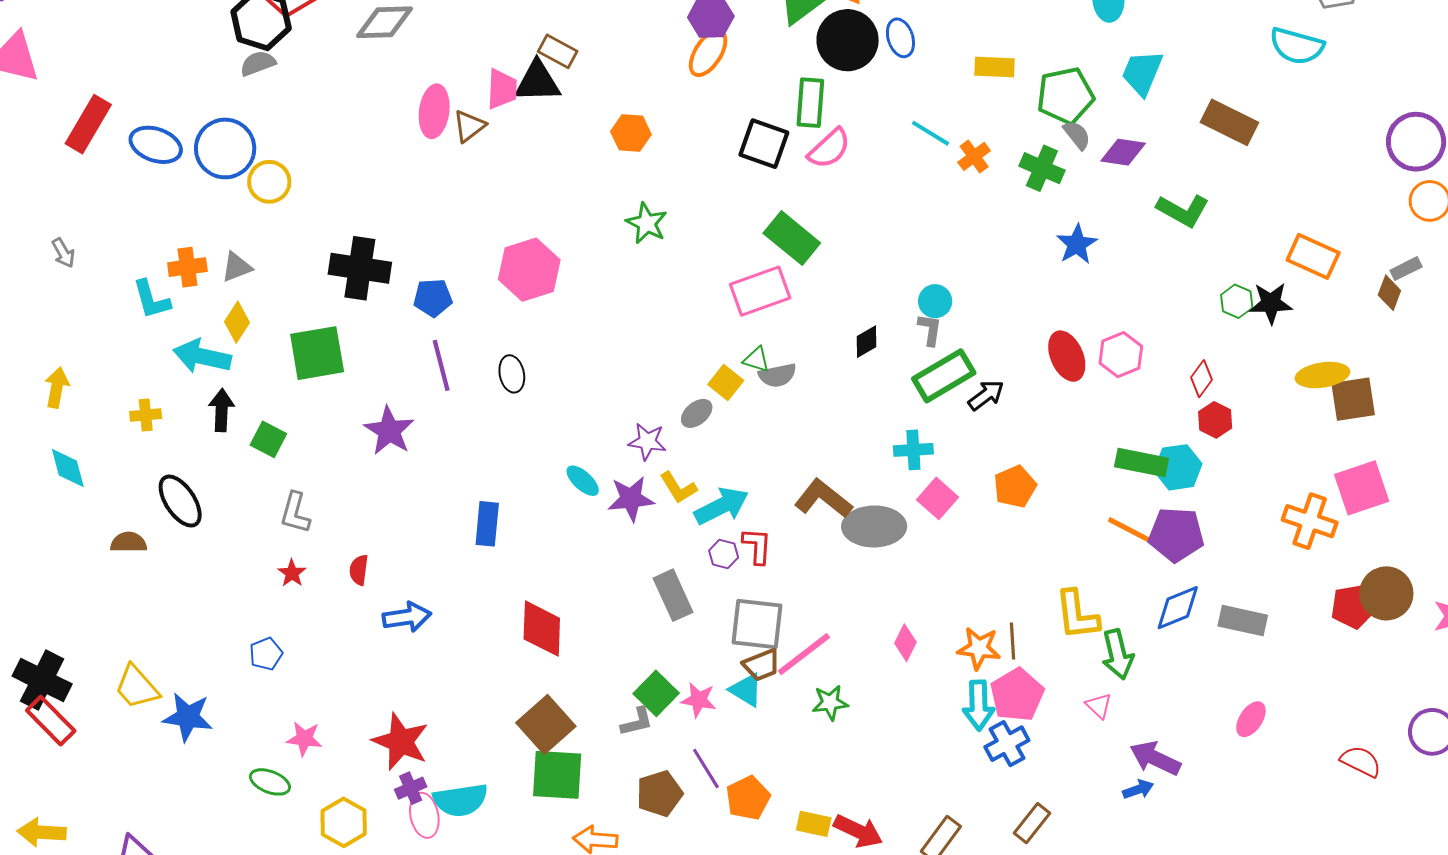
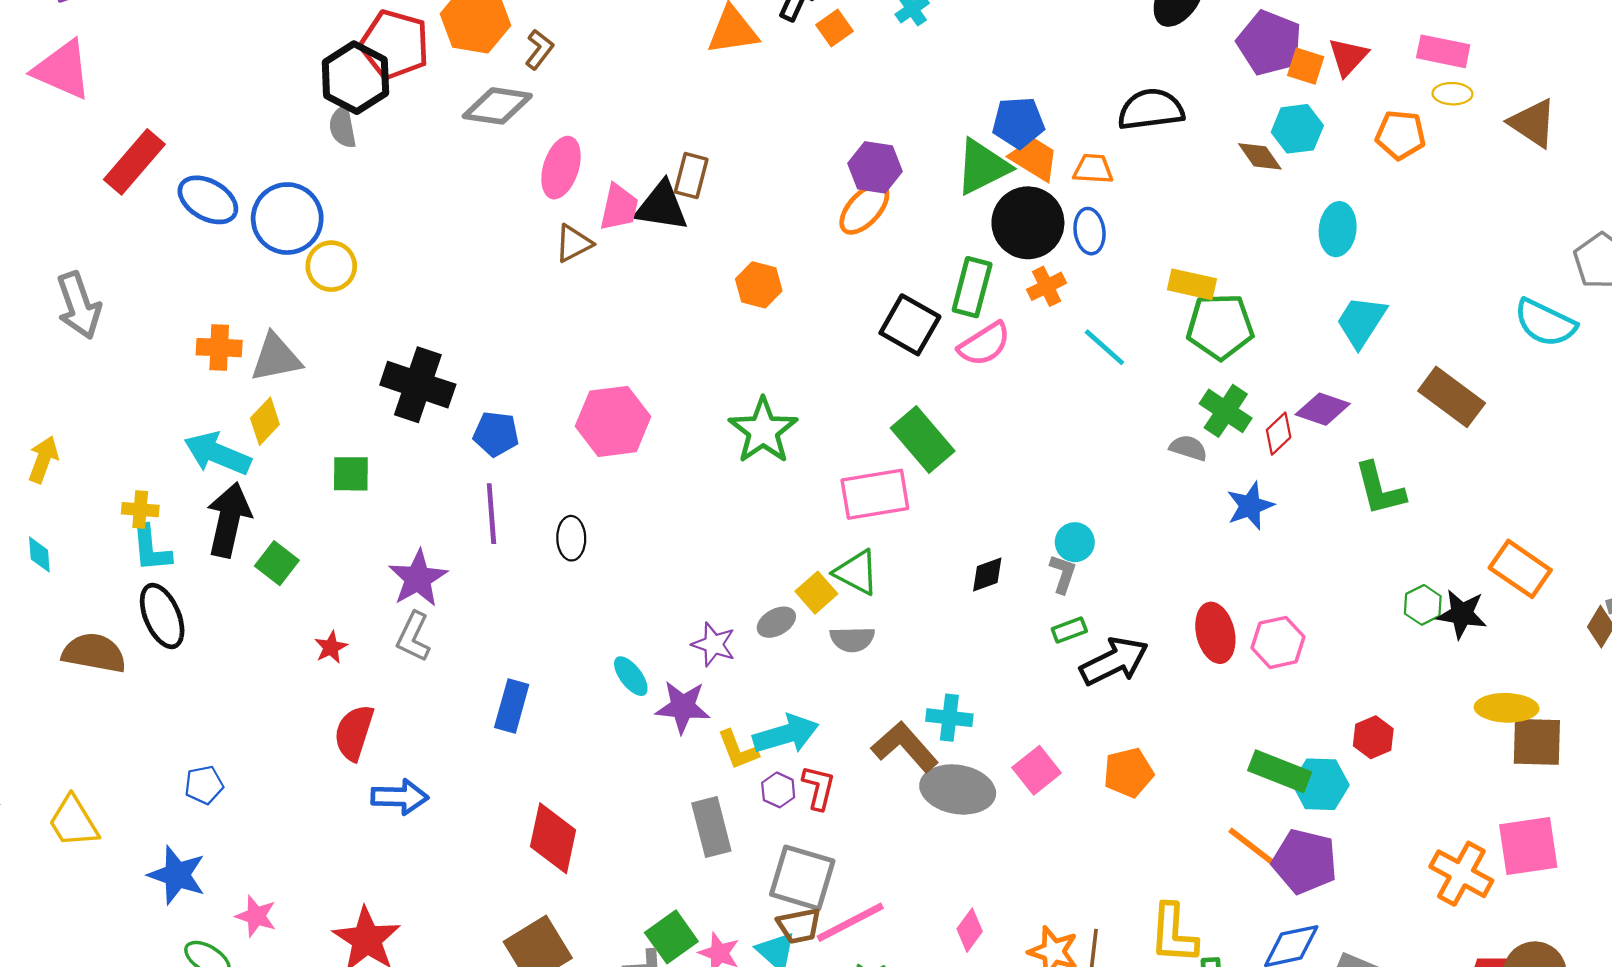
brown rectangle: (558, 51) -> (691, 176), turned 66
gray semicircle: (258, 63) -> (343, 127), turned -90
green pentagon: (1065, 96) -> (1220, 326), moved
pink ellipse: (434, 111) -> (561, 168), moved
gray semicircle: (1077, 135) -> (1188, 448), moved, turned -44
orange cross: (974, 156) -> (1047, 286), moved
green L-shape: (1183, 210) -> (1380, 489), turned 36
green star: (647, 223) -> (763, 431), moved, size x1.4
gray arrow: (63, 253) -> (79, 305), size x1.8
gray triangle: (237, 267) -> (276, 358), size x1.4
cyan L-shape: (151, 299) -> (151, 549), moved
green square: (317, 353) -> (351, 474), size x0.6
green triangle: (756, 360) -> (856, 572), size x1.5
gray semicircle: (777, 375) -> (852, 639), moved
green rectangle: (944, 376) -> (1069, 630), size x0.5
red diamond: (1201, 379) -> (1279, 434), moved
black arrow: (986, 395) -> (1114, 661), size x1.5
black arrow: (222, 410) -> (229, 520), size x1.5
cyan cross: (913, 450) -> (949, 718), moved
cyan diamond: (68, 468) -> (39, 555), size x0.7
yellow L-shape: (678, 488) -> (738, 750), moved
gray L-shape: (295, 513) -> (413, 637), moved
brown semicircle: (129, 542) -> (94, 653), size x1.5
red semicircle: (359, 570) -> (354, 733), size x1.6
red star: (292, 573) -> (331, 647), moved
blue pentagon: (266, 654) -> (204, 785), moved
blue star: (188, 717) -> (177, 875), moved

